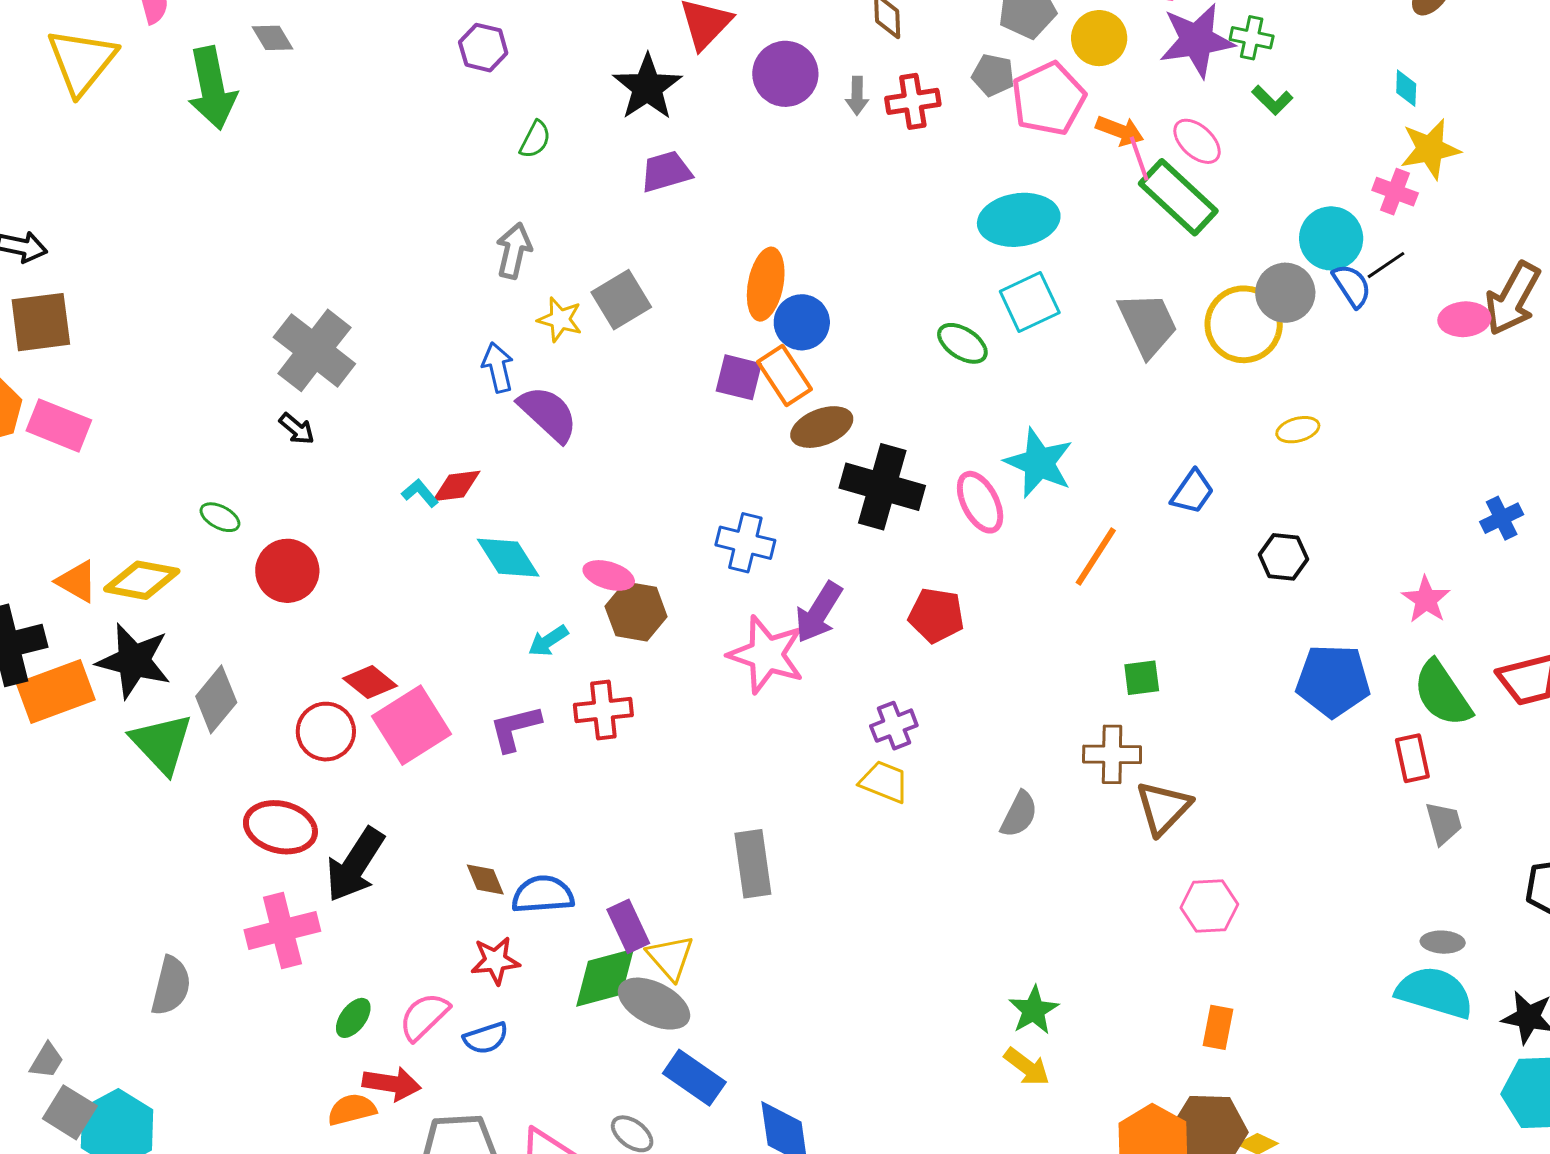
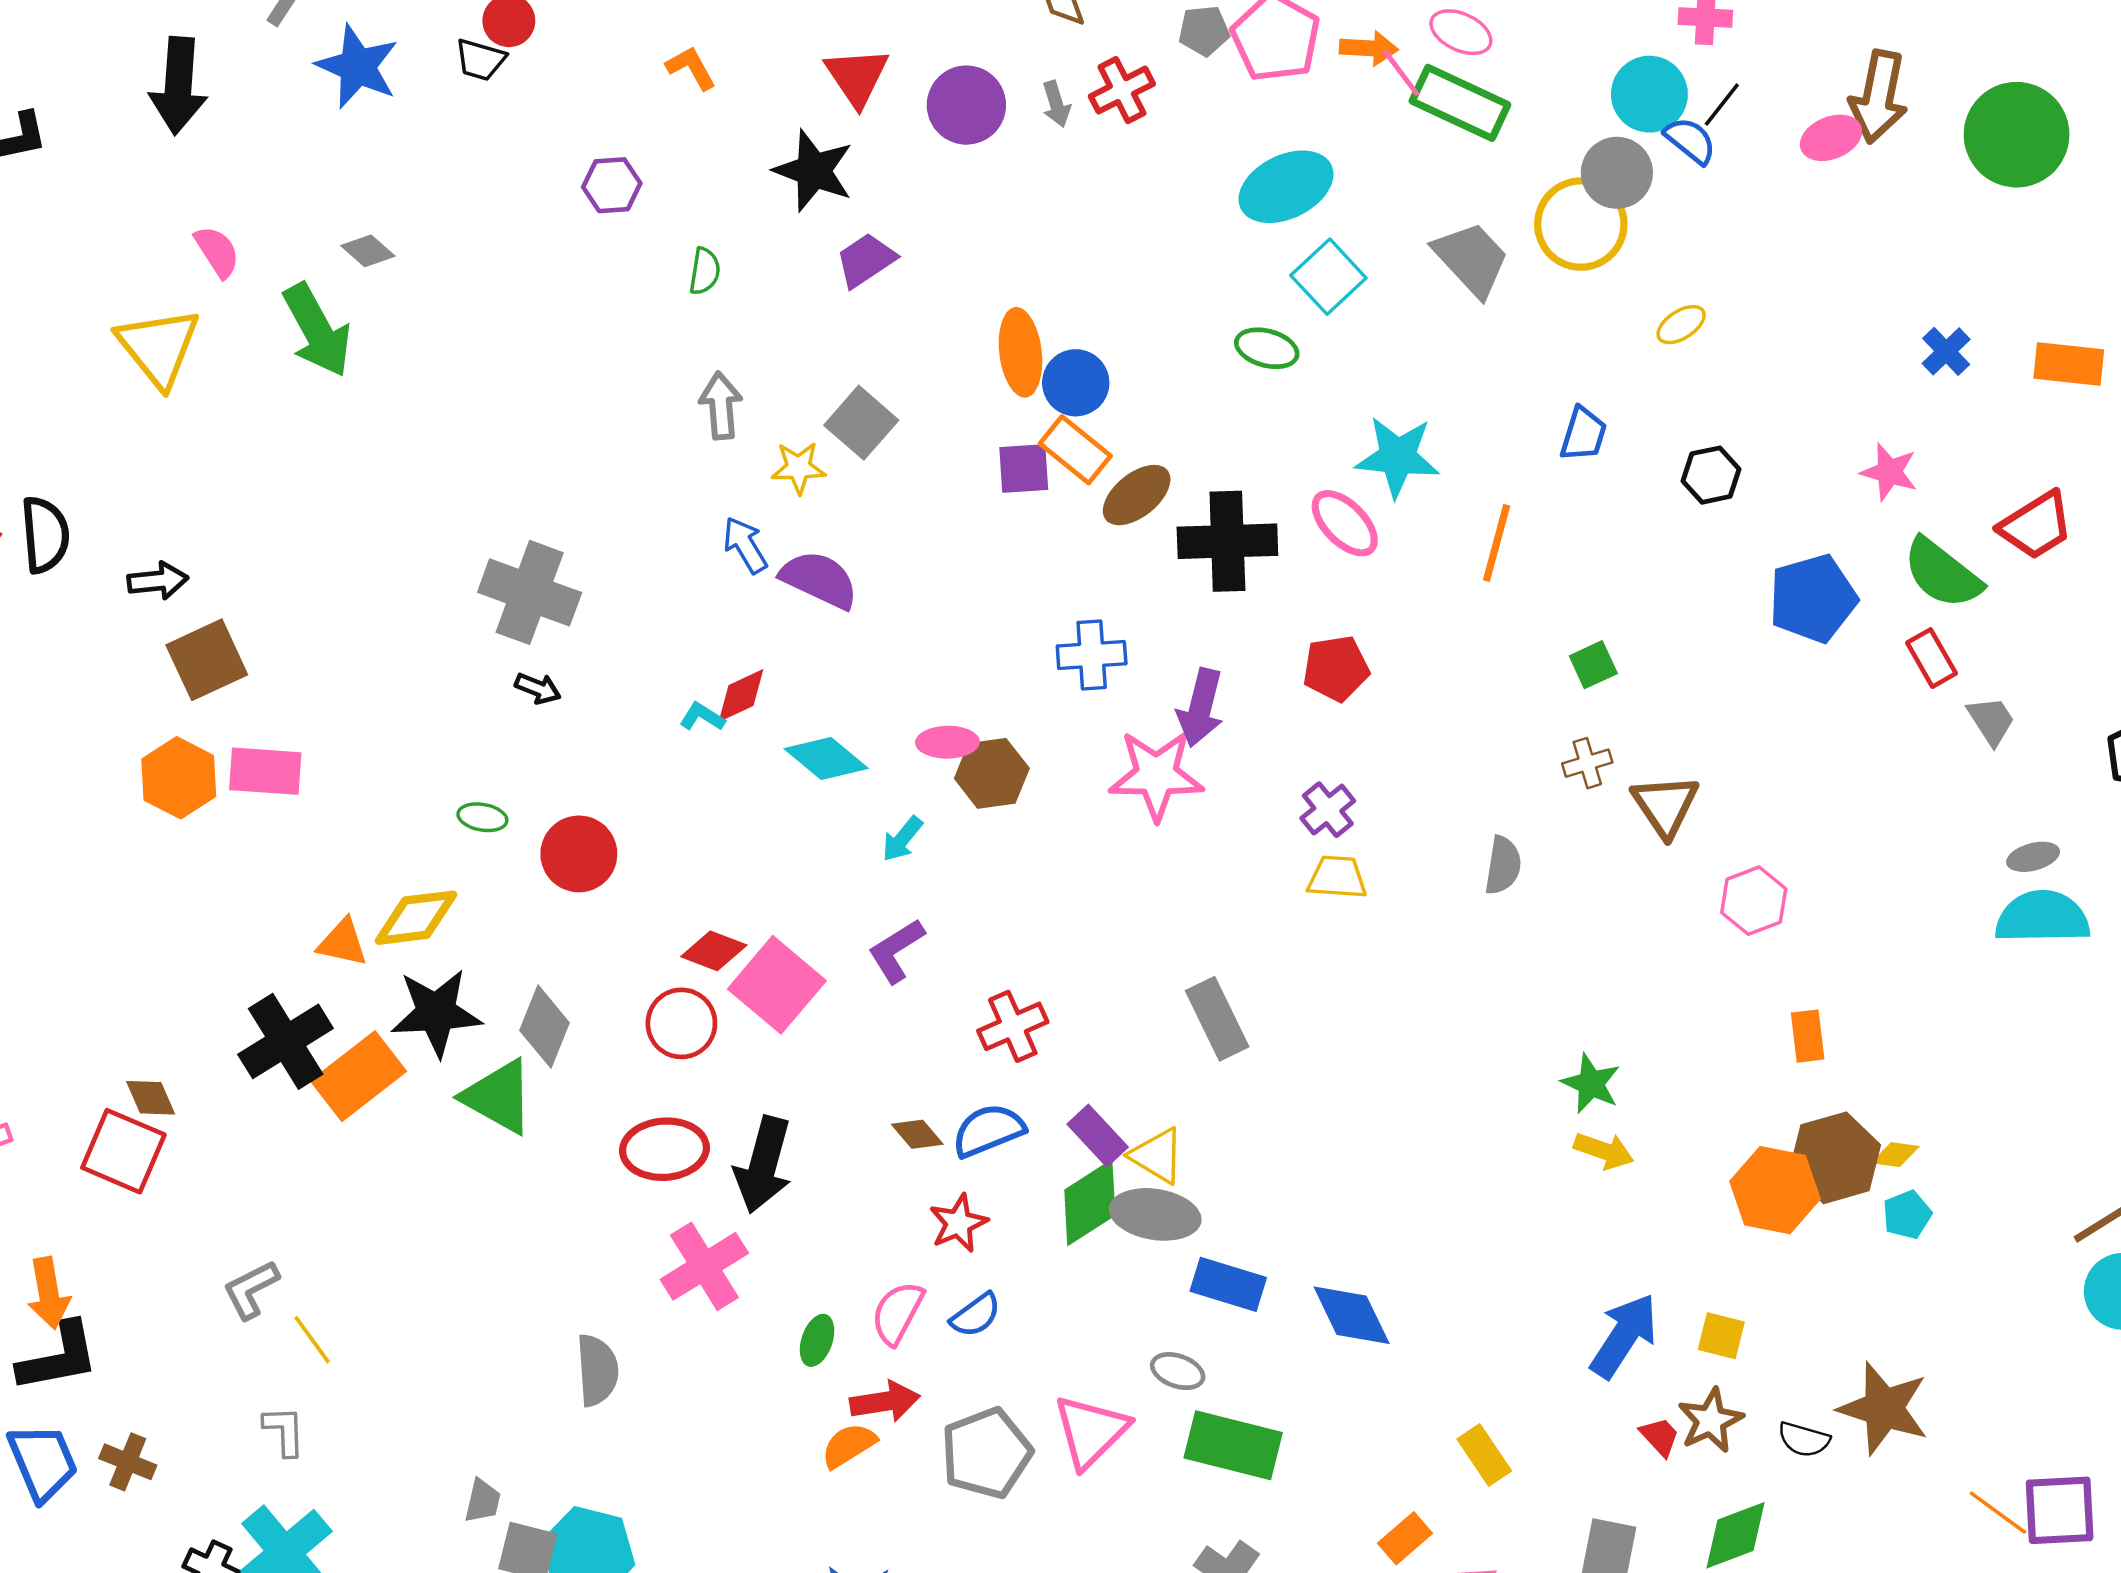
red cross: (603, 710) -> (1013, 1026), moved
brown cross: (1112, 754) -> (1587, 763), size x0.7

